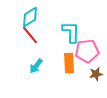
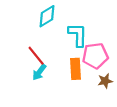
cyan diamond: (30, 17) -> (47, 16), moved
red line: (30, 35) -> (36, 56), moved

